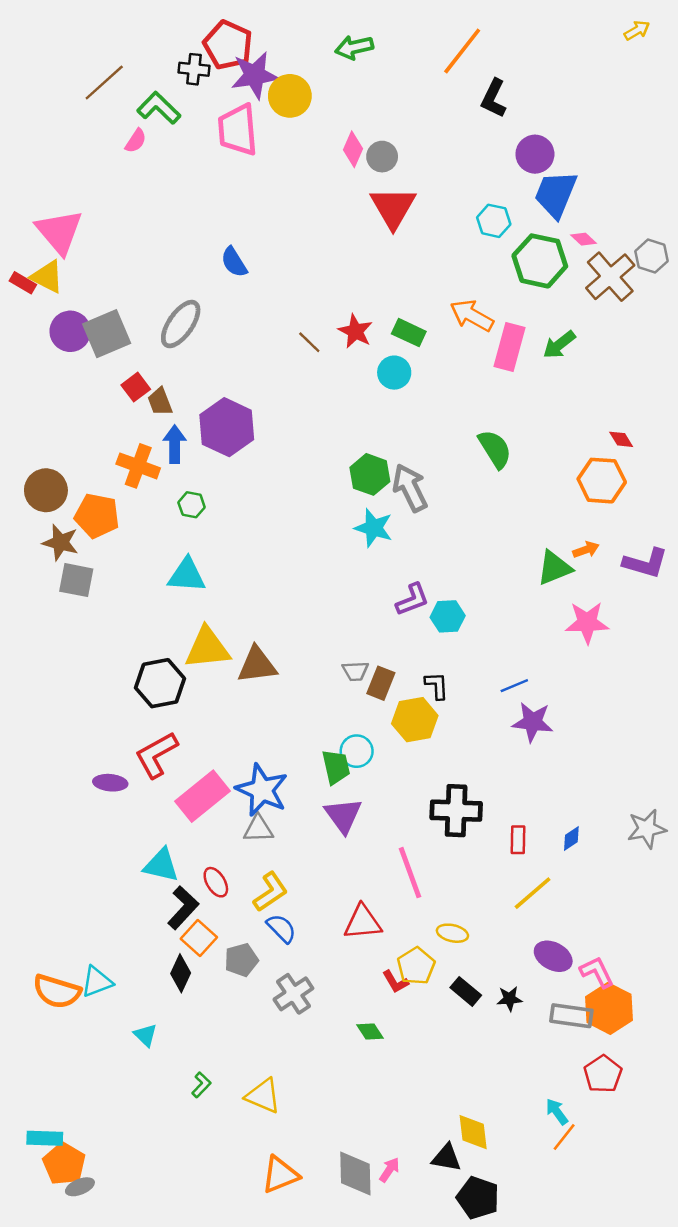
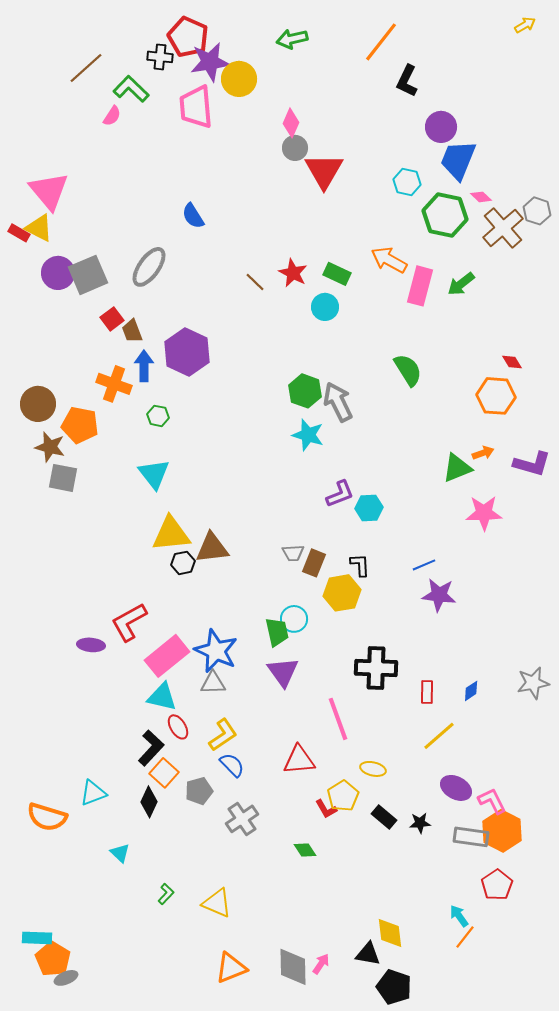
gray circle: (382, 157) -> (295, 148), moved
cyan triangle: (187, 575) -> (154, 474), turned 48
black hexagon: (160, 683) -> (183, 563), moved, size x0.6
cyan triangle: (161, 865) -> (162, 697), moved
cyan triangle: (97, 982) -> (93, 793), moved

